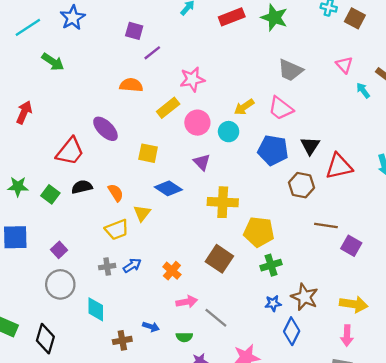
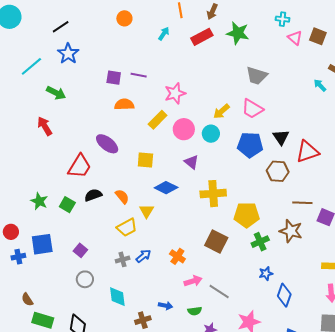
brown square: (355, 18) -> (318, 36), moved
purple square: (134, 31) -> (114, 78), moved
purple line: (152, 53) -> (139, 75), turned 56
pink triangle: (344, 65) -> (295, 38), moved
red arrow: (24, 112) -> (45, 126), moved, turned -48
green star: (18, 186) -> (39, 201), turned 30
gray circle: (60, 284) -> (85, 279), size x0.7
brown star: (305, 297) -> (291, 231), moved

